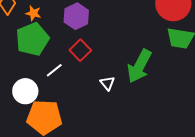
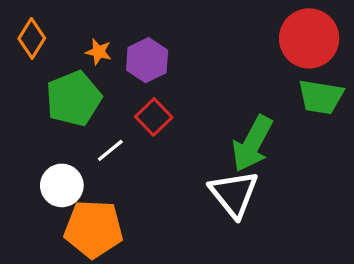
orange star: (33, 13) -> (99, 52), moved
white triangle: (107, 83) -> (234, 194), moved, size x2.0

